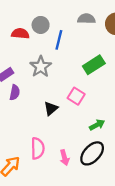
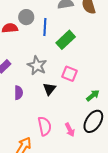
green rectangle: (94, 65) -> (66, 40), moved
gray star: (41, 67) -> (37, 66), moved
purple semicircle: (15, 92) -> (19, 93), moved

